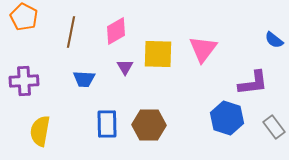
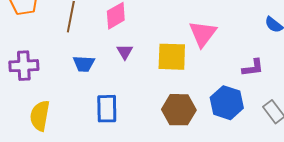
yellow square: (158, 54) -> (172, 57), moved
purple L-shape: (253, 83) -> (253, 68), size x0.7
brown hexagon: (149, 125) -> (179, 110), moved

